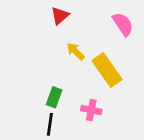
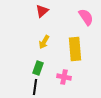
yellow arrow: (76, 51) -> (44, 42), moved, turned -104
yellow rectangle: (107, 70) -> (75, 49), turned 30

